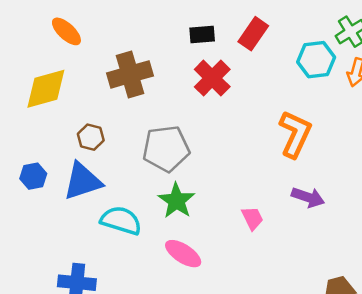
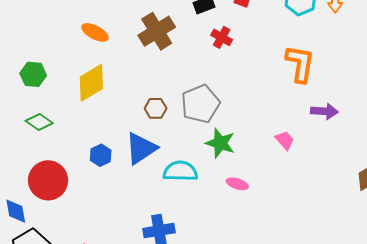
brown cross: (130, 74) -> (157, 31), moved
red cross: (212, 78) -> (222, 37), size x0.7
brown hexagon: (91, 137) -> (156, 108), moved
pink ellipse: (183, 254) -> (237, 184), size x0.7

